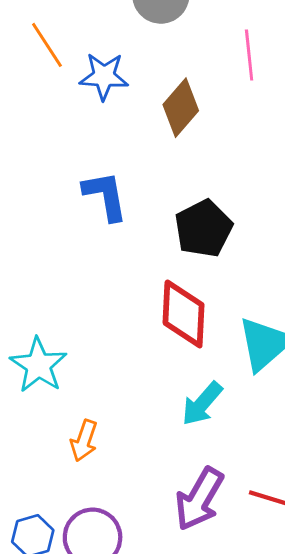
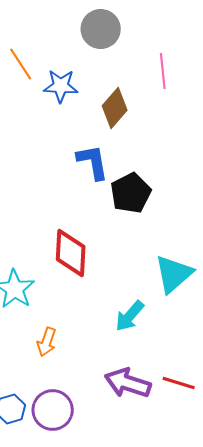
blue L-shape: (105, 196) -> (93, 162), moved
red diamond: (184, 314) -> (71, 253), moved
purple arrow: (199, 499) -> (128, 383), turned 78

